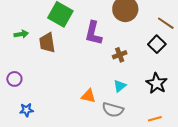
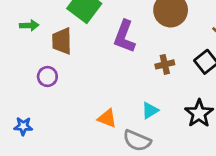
brown cross: (120, 55) -> (165, 64), moved
purple circle: (14, 79) -> (47, 76), moved

